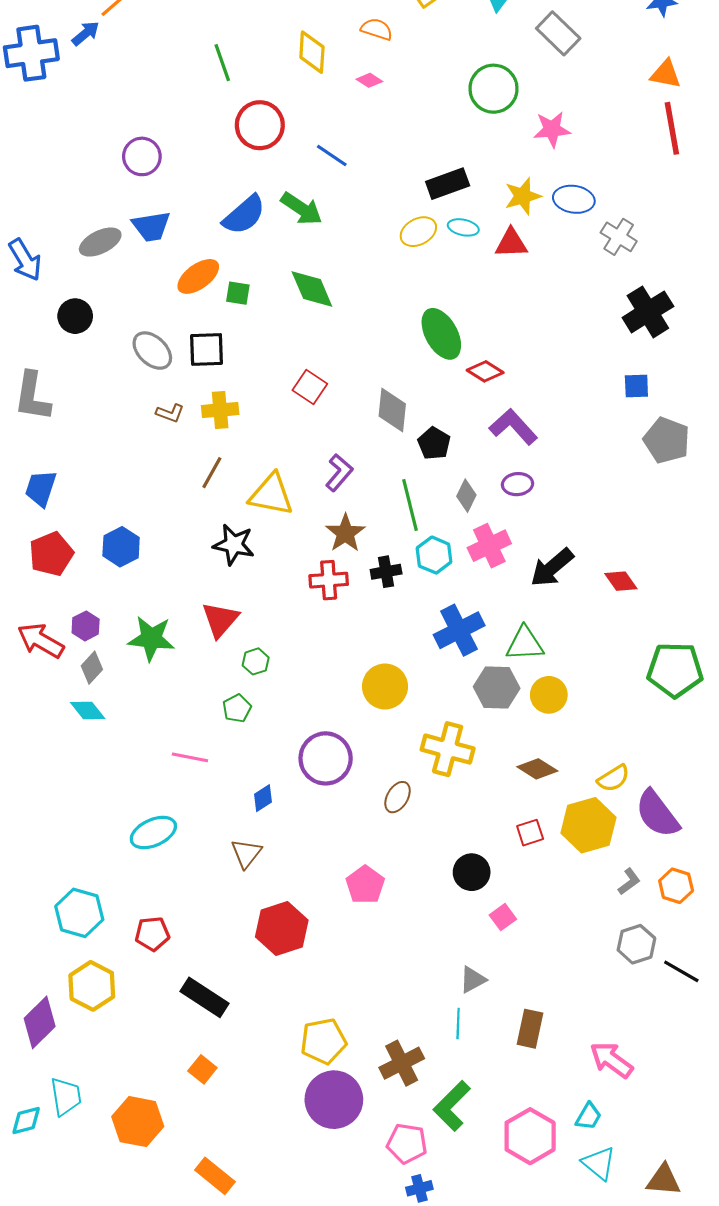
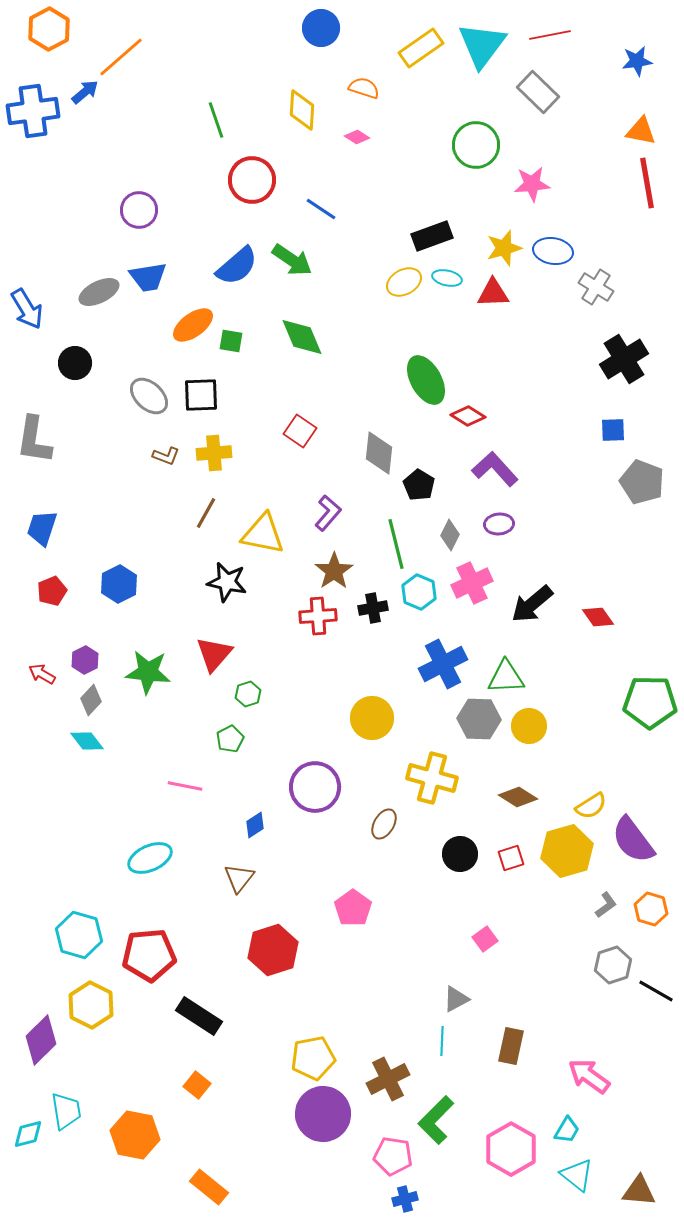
red pentagon: (51, 554) -> (52, 591), size x0.7
red arrow: (41, 641) -> (42, 674), size x0.6
black circle: (472, 872) -> (460, 854), moved
red pentagon: (152, 934) -> (149, 955), size x1.6

